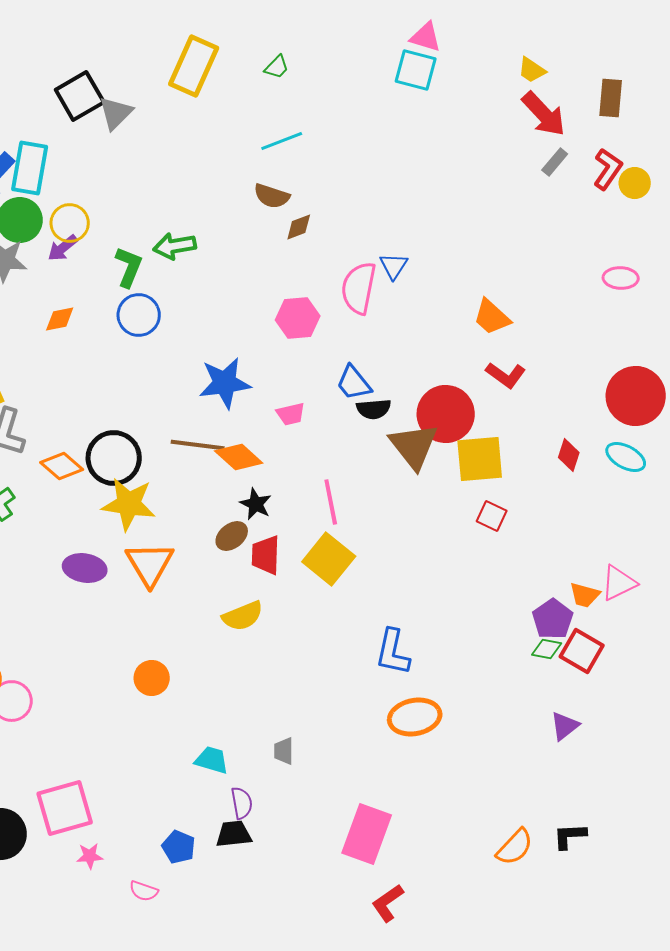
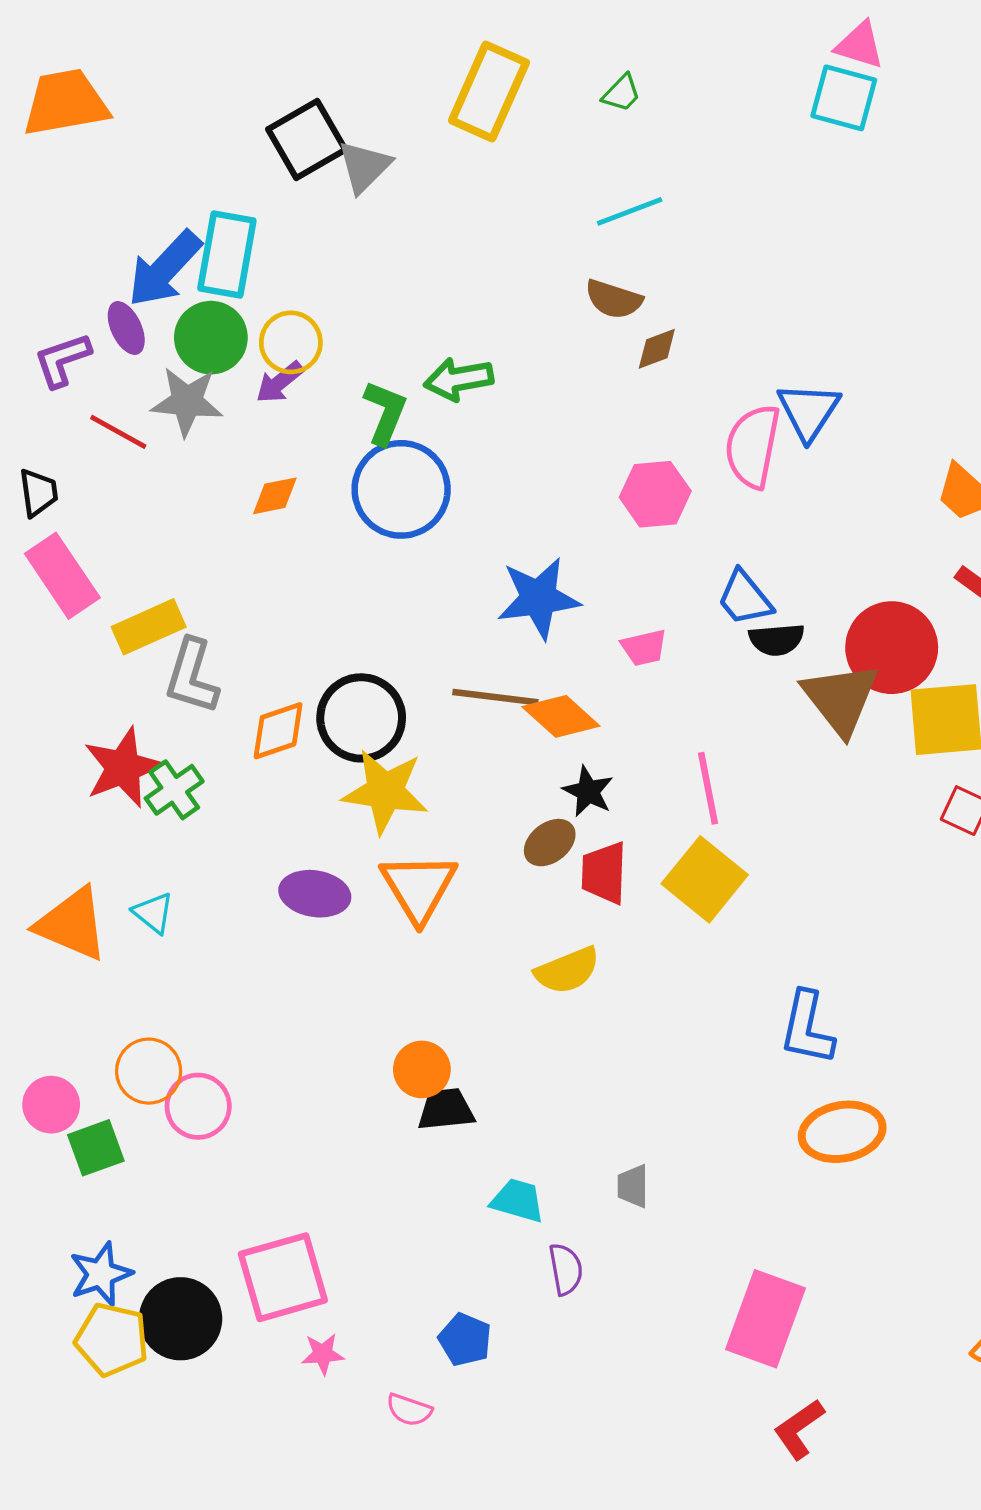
blue triangle: (394, 266) -> (809, 411), size x1.4
blue circle: (139, 315) -> (401, 489), size x1.4
orange diamond: (62, 466) -> (278, 731), turned -60
black trapezoid: (234, 834) -> (446, 1109), moved

